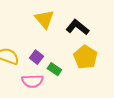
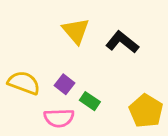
yellow pentagon: (85, 57) -> (146, 111), moved

